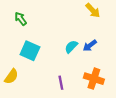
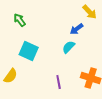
blue arrow: (90, 46) -> (77, 29), moved

